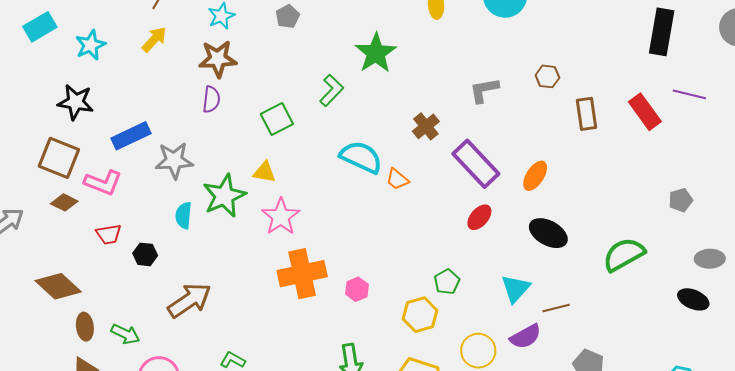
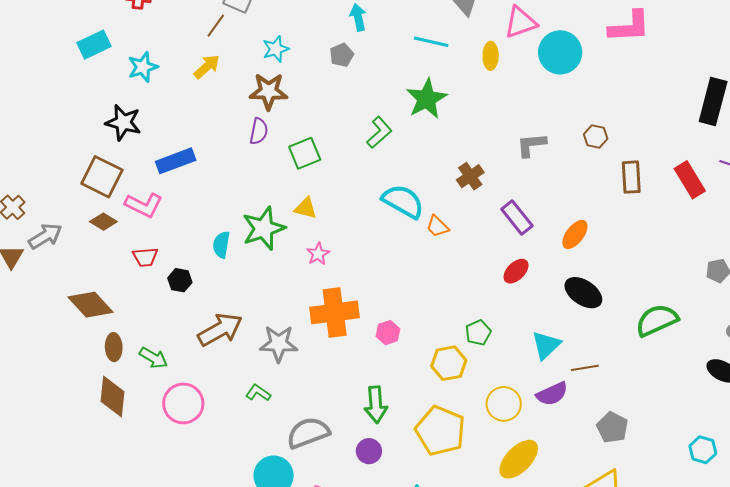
green square: (277, 119) -> (305, 153), moved
gray star: (174, 161) -> (279, 344), moved
purple rectangle: (476, 164) -> (517, 218), size x0.7
pink star: (281, 217) -> (318, 254), size x0.6

